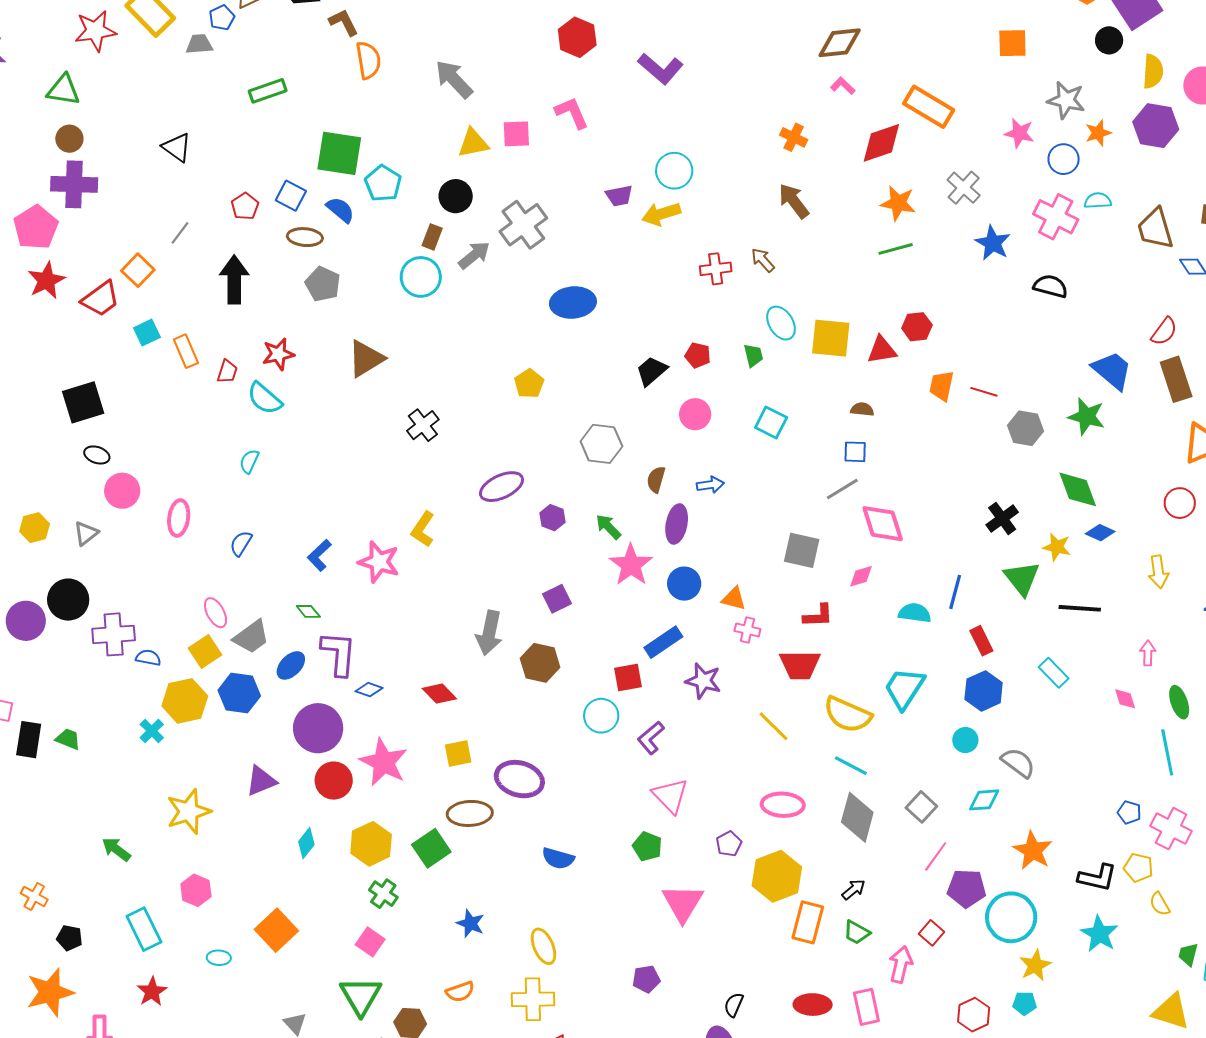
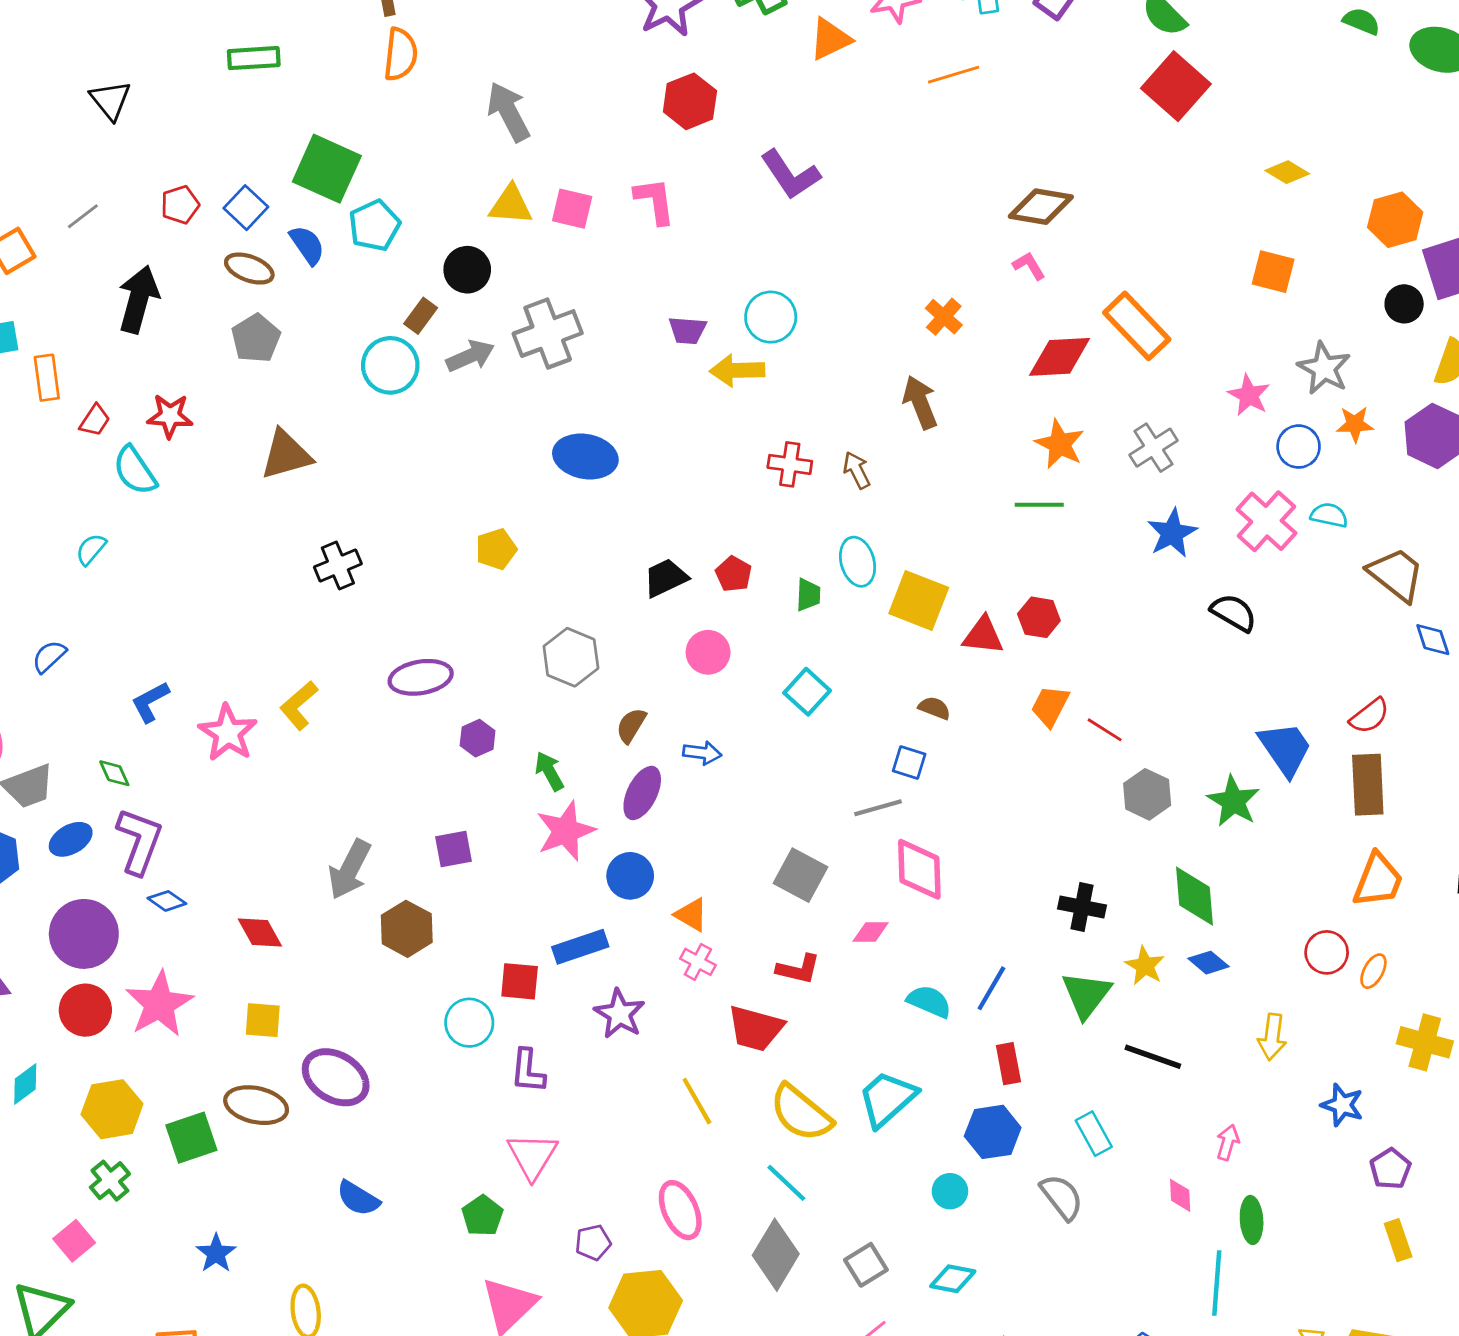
brown trapezoid: (1155, 229) -> (1396, 574), turned 129
black cross: (1002, 519) -> (1082, 907), turned 32
purple L-shape: (651, 738) -> (528, 1071), turned -60
gray semicircle: (1018, 763) -> (1062, 1197), moved
pink ellipse: (783, 805) -> (680, 1210), turned 48

